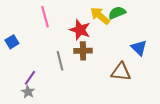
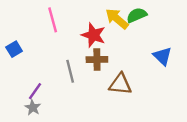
brown triangle: (121, 72) -> (120, 84), moved

